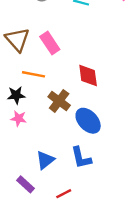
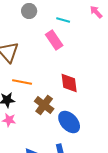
pink rectangle: (50, 43) -> (54, 40), moved

